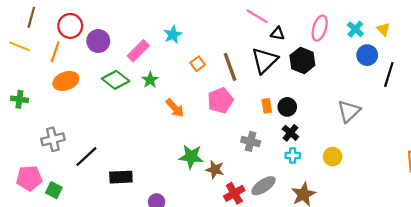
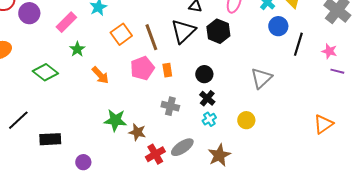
orange square: (198, 64) -> (121, 34), size x1.5
green diamond: (116, 80) -> (45, 72), moved
orange rectangle: (267, 106) -> (167, 70), moved
cyan cross: (293, 156) -> (209, 119), turned -32

